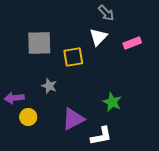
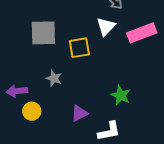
pink rectangle: (132, 43) -> (142, 33), size x1.5
purple triangle: (73, 119) -> (79, 113), size x0.7

